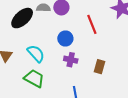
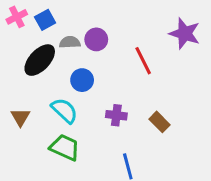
blue circle: (65, 39) -> (82, 80), moved
brown rectangle: (99, 67) -> (160, 122), turned -56

